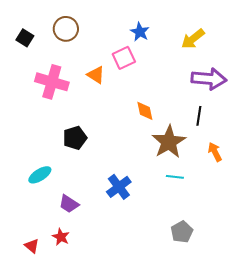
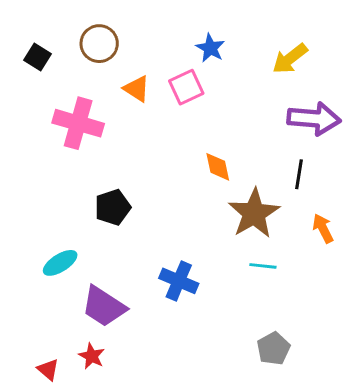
orange triangle: (96, 75) -> (137, 89), moved
blue cross: (119, 187) -> (179, 281), turned -30
purple trapezoid: (69, 204) -> (104, 306), size x1.5

